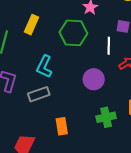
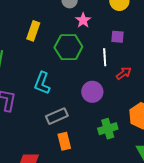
yellow rectangle: (32, 25) -> (33, 31), moved
gray rectangle: (39, 94) -> (57, 116), moved

